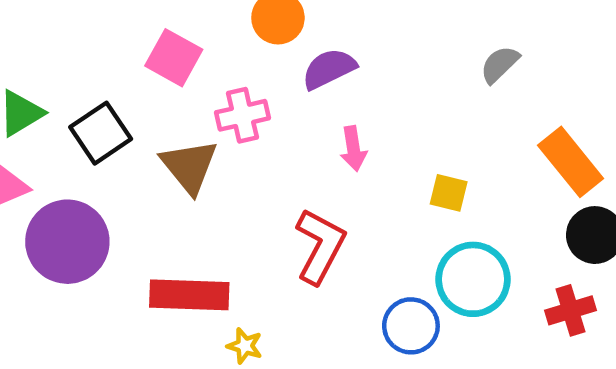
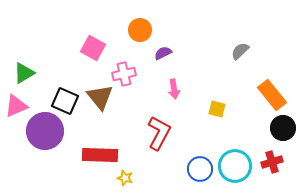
purple semicircle: (329, 69) -> (163, 53), size x0.7
black square: (101, 133) -> (65, 101), moved, turned -32
cyan circle: (473, 279) -> (235, 166), moved

